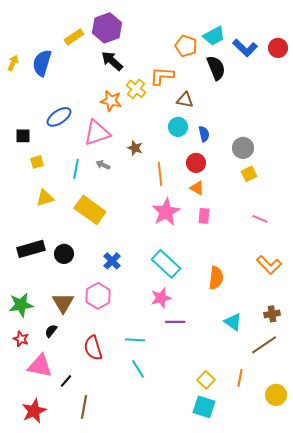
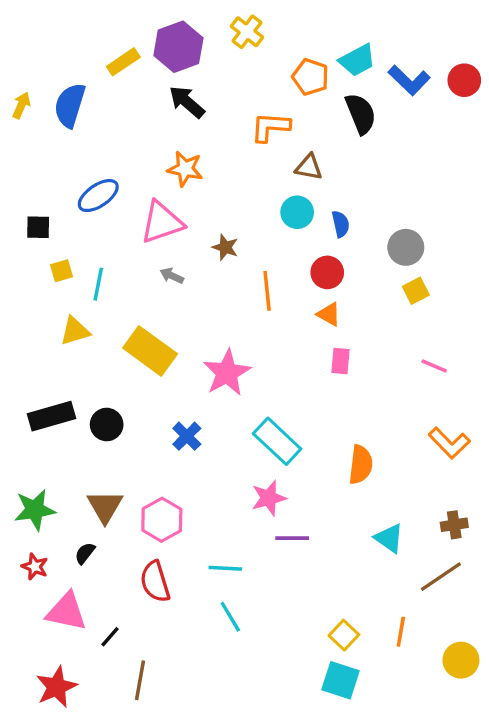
yellow cross: (136, 89) -> (247, 32), moved
cyan line: (76, 169) -> (98, 284), moved
pink star: (166, 212) -> (227, 373), moved
pink hexagon: (98, 296) -> (162, 520), moved

